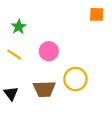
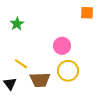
pink circle: (49, 51) -> (62, 46), moved
yellow line: (14, 55) -> (21, 64), moved

